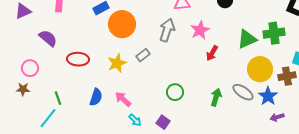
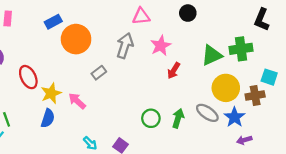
red ellipse: (78, 59) -> (28, 77), turned 60
yellow star: (117, 63) -> (51, 93), moved
green circle: (175, 92) -> (151, 118), moved
pink arrow: (123, 99) -> (77, 101), moved

